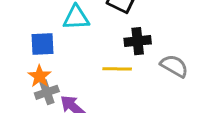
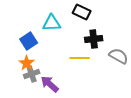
blue square: (42, 44) -> (29, 41), turned -30

